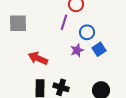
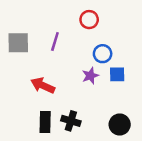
purple line: (64, 22) -> (55, 42), moved
blue square: (99, 49) -> (117, 74), turned 32

